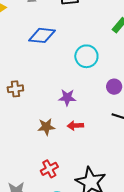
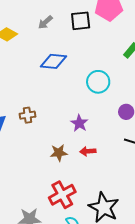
purple star: (67, 97) -> (79, 123), turned 30
red cross: (49, 169) -> (62, 195), size x1.5

